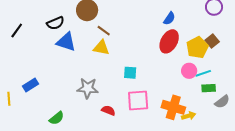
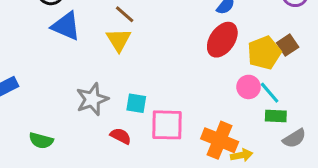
yellow triangle: (101, 48) -> (119, 40), turned 42
cyan square: (130, 73) -> (136, 103), moved
cyan line: (203, 73) -> (270, 93), turned 63
gray star: (88, 88) -> (92, 99), turned -30
green semicircle: (57, 118) -> (41, 141), turned 49

